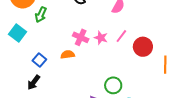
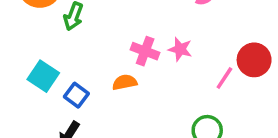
cyan square: (17, 33) -> (43, 76), moved
pink line: (121, 36) -> (224, 78), moved

